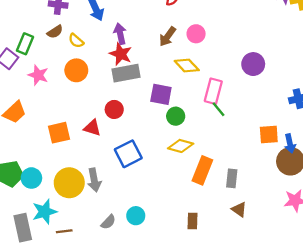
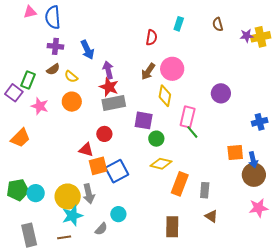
pink circle: (196, 34) -> (172, 69), size x1.5
yellow diamond: (187, 66) -> (165, 96), turned 55
orange square: (59, 133) -> (98, 166), moved
cyan star: (45, 212) -> (72, 216), moved
cyan circle: (136, 216) -> (118, 214), moved
brown rectangle: (193, 221) -> (172, 227), size x1.5

